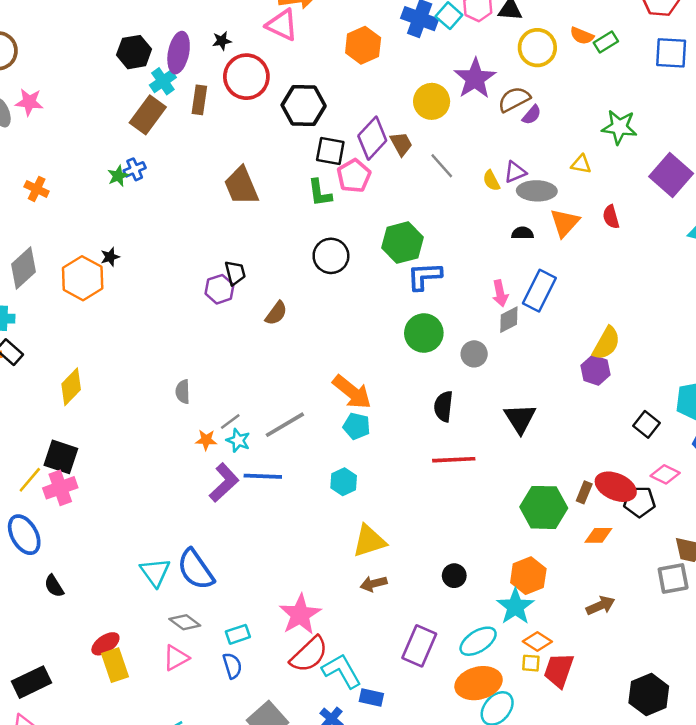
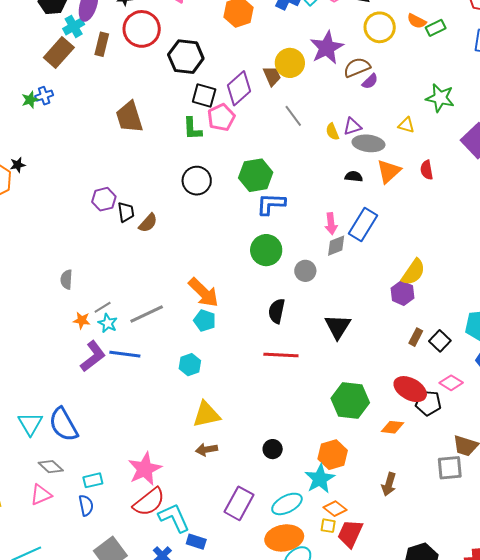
brown trapezoid: (401, 144) -> (272, 76), moved
black trapezoid: (235, 273) -> (126, 212), moved
brown rectangle: (584, 492) -> (416, 337), moved
brown arrow: (600, 606) -> (389, 484), turned 125

